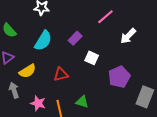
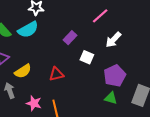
white arrow: (128, 36) -> (113, 40), moved
cyan semicircle: (43, 41) -> (28, 30), moved, turned 30
green triangle: (82, 102) -> (111, 98), moved

